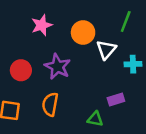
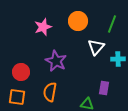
orange circle: (83, 32) -> (78, 21), moved
red circle: (21, 70) -> (21, 72), moved
purple rectangle: (116, 99) -> (104, 88), turned -64

